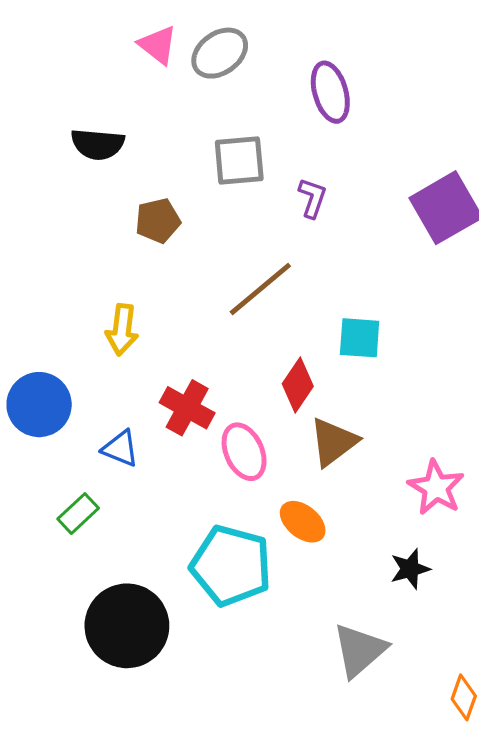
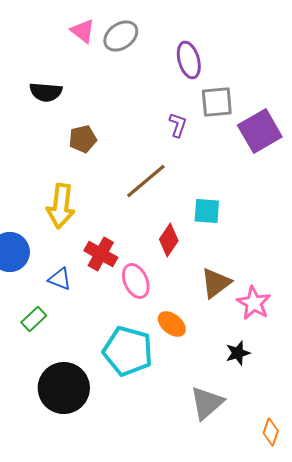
gray square: (239, 160) -> (217, 102), moved
yellow arrow: (122, 330) -> (61, 206), size x1.4
brown triangle: (334, 442) -> (216, 283), moved

